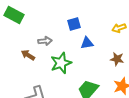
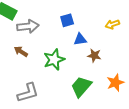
gray arrow: (45, 41) -> (28, 26), moved, size x1.5
brown star: (117, 59) -> (94, 56), moved

